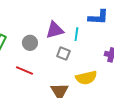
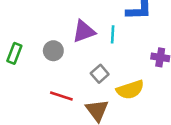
gray square: (63, 54) -> (100, 74), moved, turned 32
red line: (25, 71) -> (61, 96), moved

